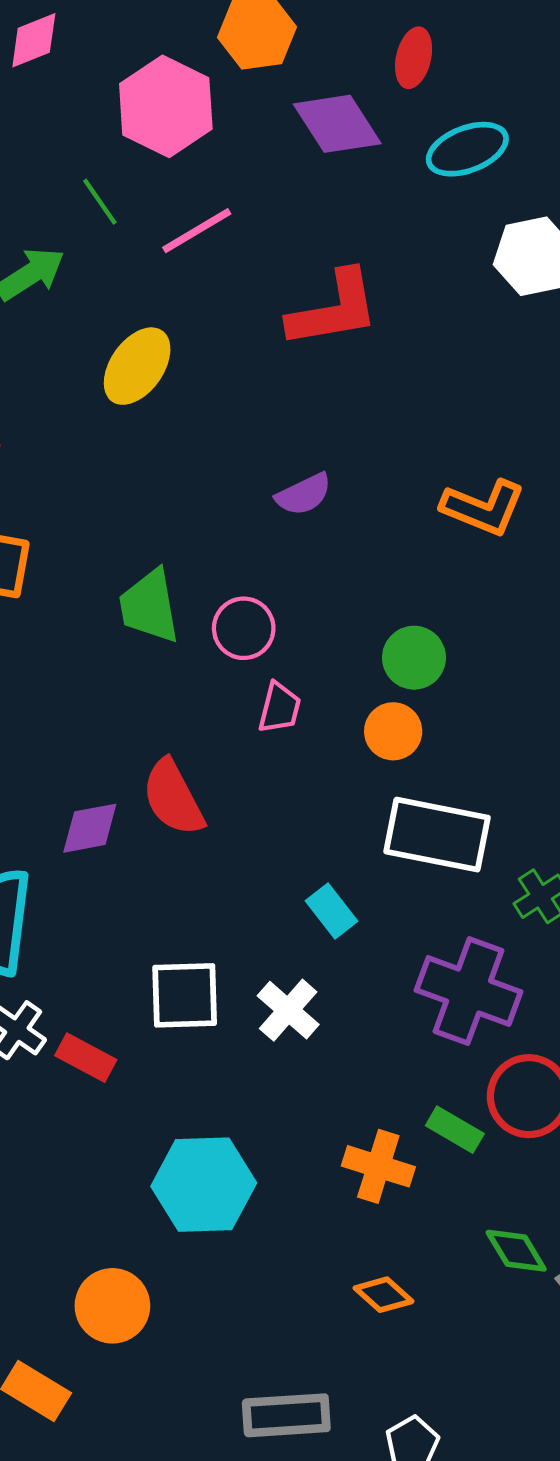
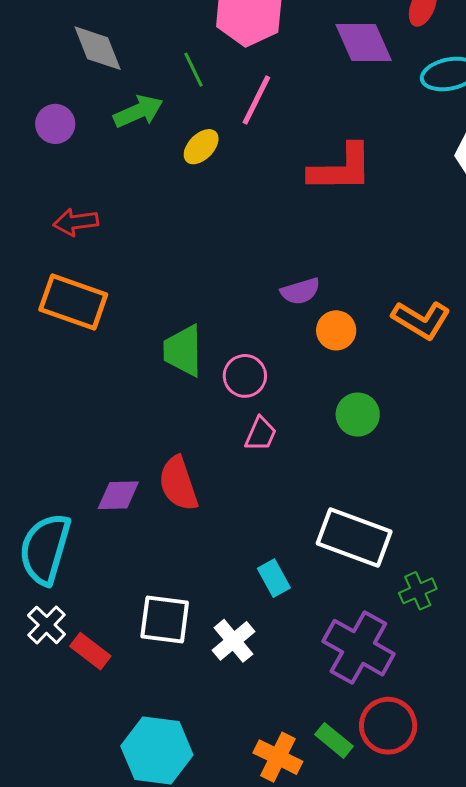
pink line: (197, 231) -> (256, 100), turned -42
yellow ellipse: (137, 366) -> (201, 147), moved, size x0.7
orange circle: (393, 731) -> (336, 330), moved

